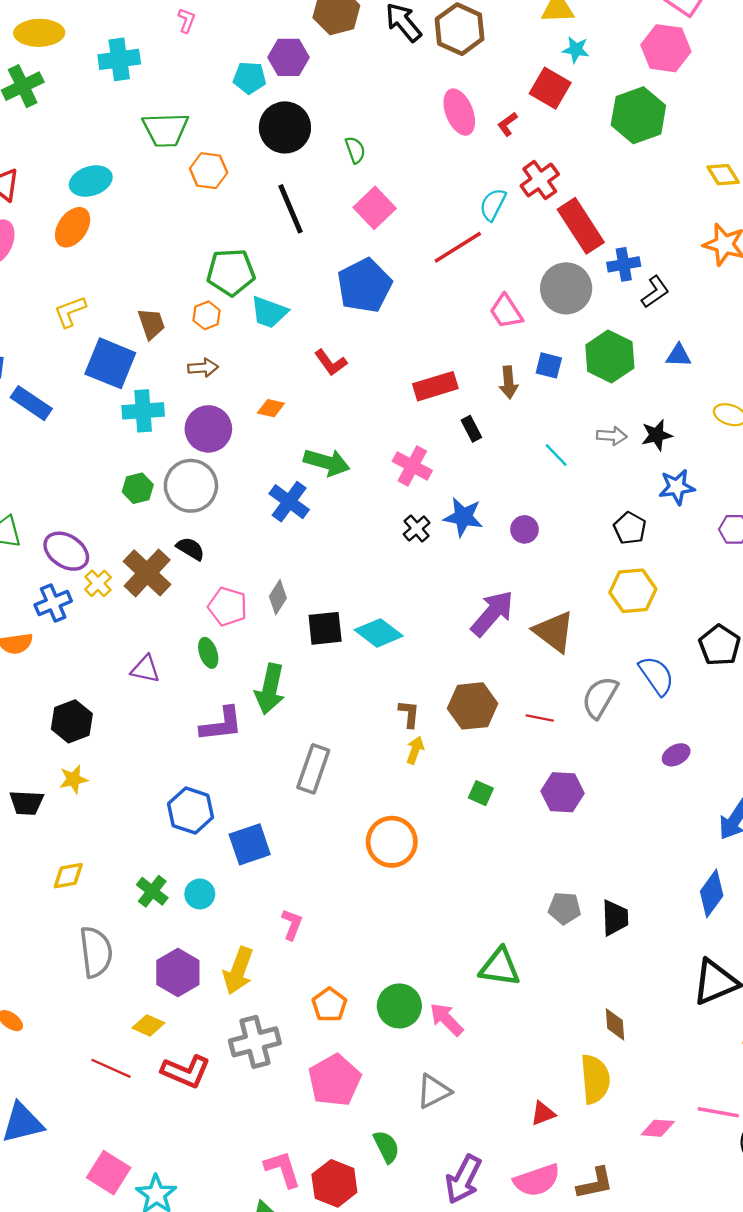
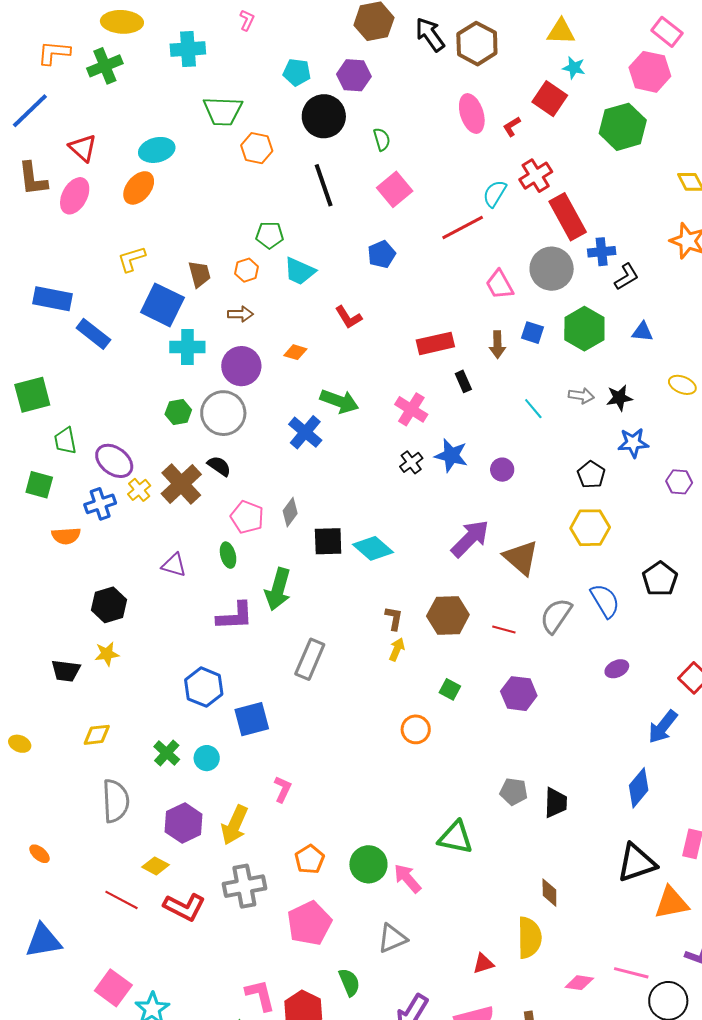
purple hexagon: (288, 57) -> (354, 75), moved
green pentagon: (231, 272) -> (270, 235), size x0.7
blue pentagon: (364, 286) -> (382, 254), size x0.6
orange circle: (392, 842) -> (416, 729), moved, size x0.7

